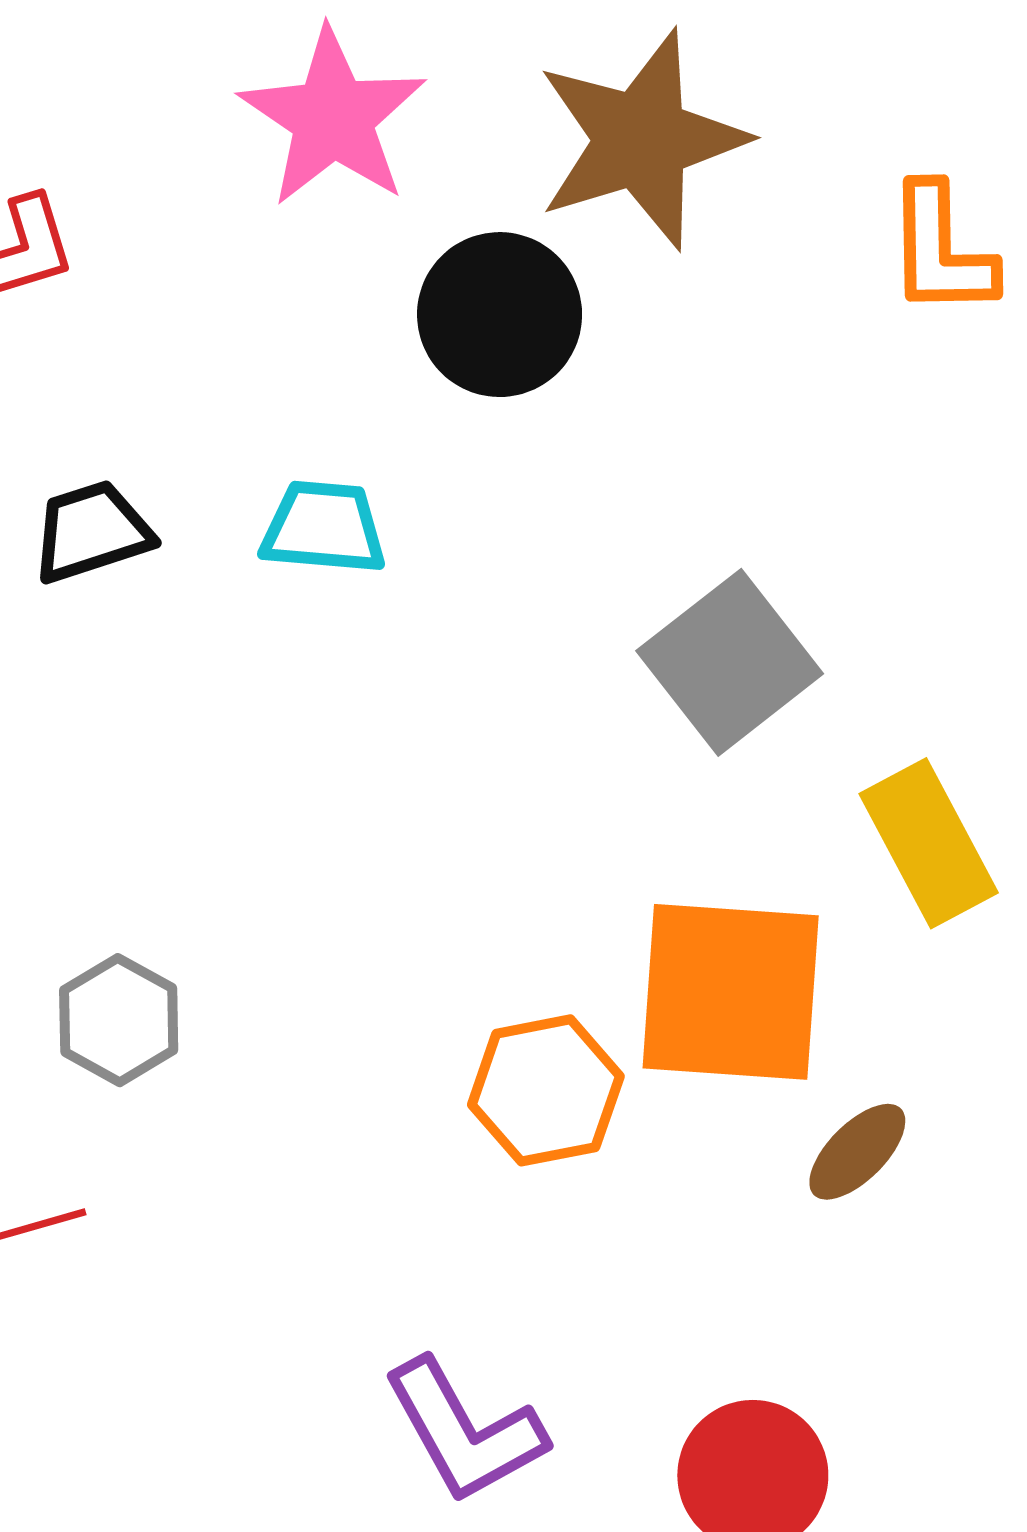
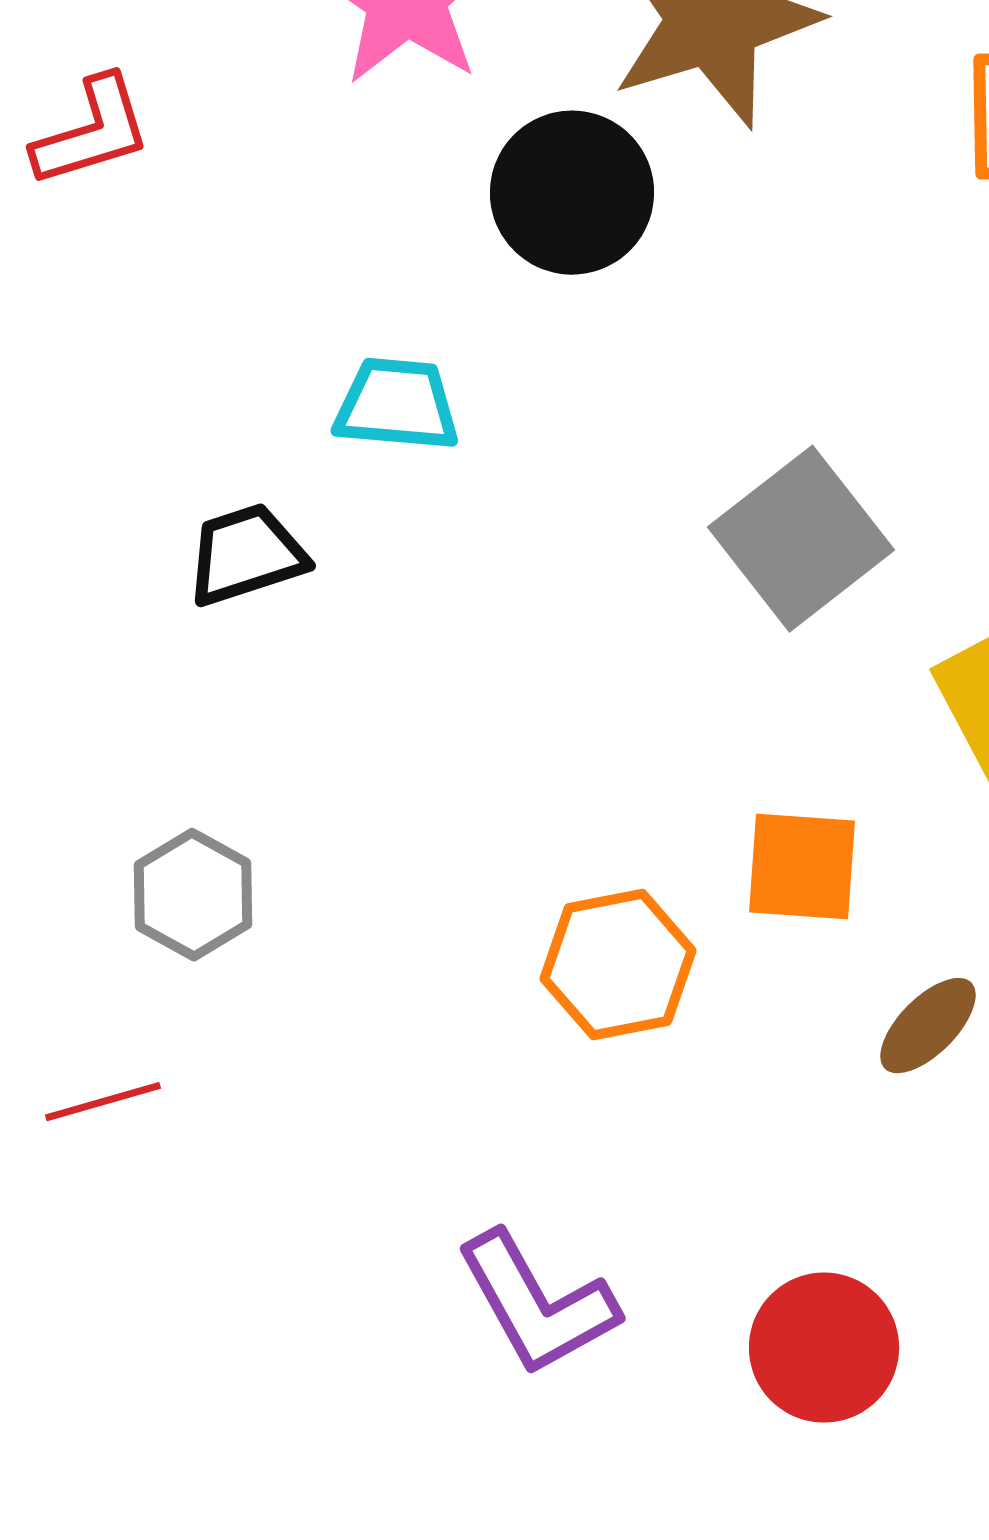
black trapezoid: (92, 532) -> (246, 555), moved
orange square: (731, 992) -> (802, 867), size x0.6

